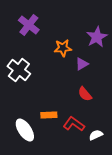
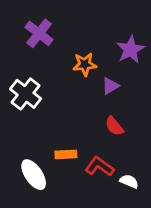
white semicircle: (96, 135) -> (129, 181), turned 48

